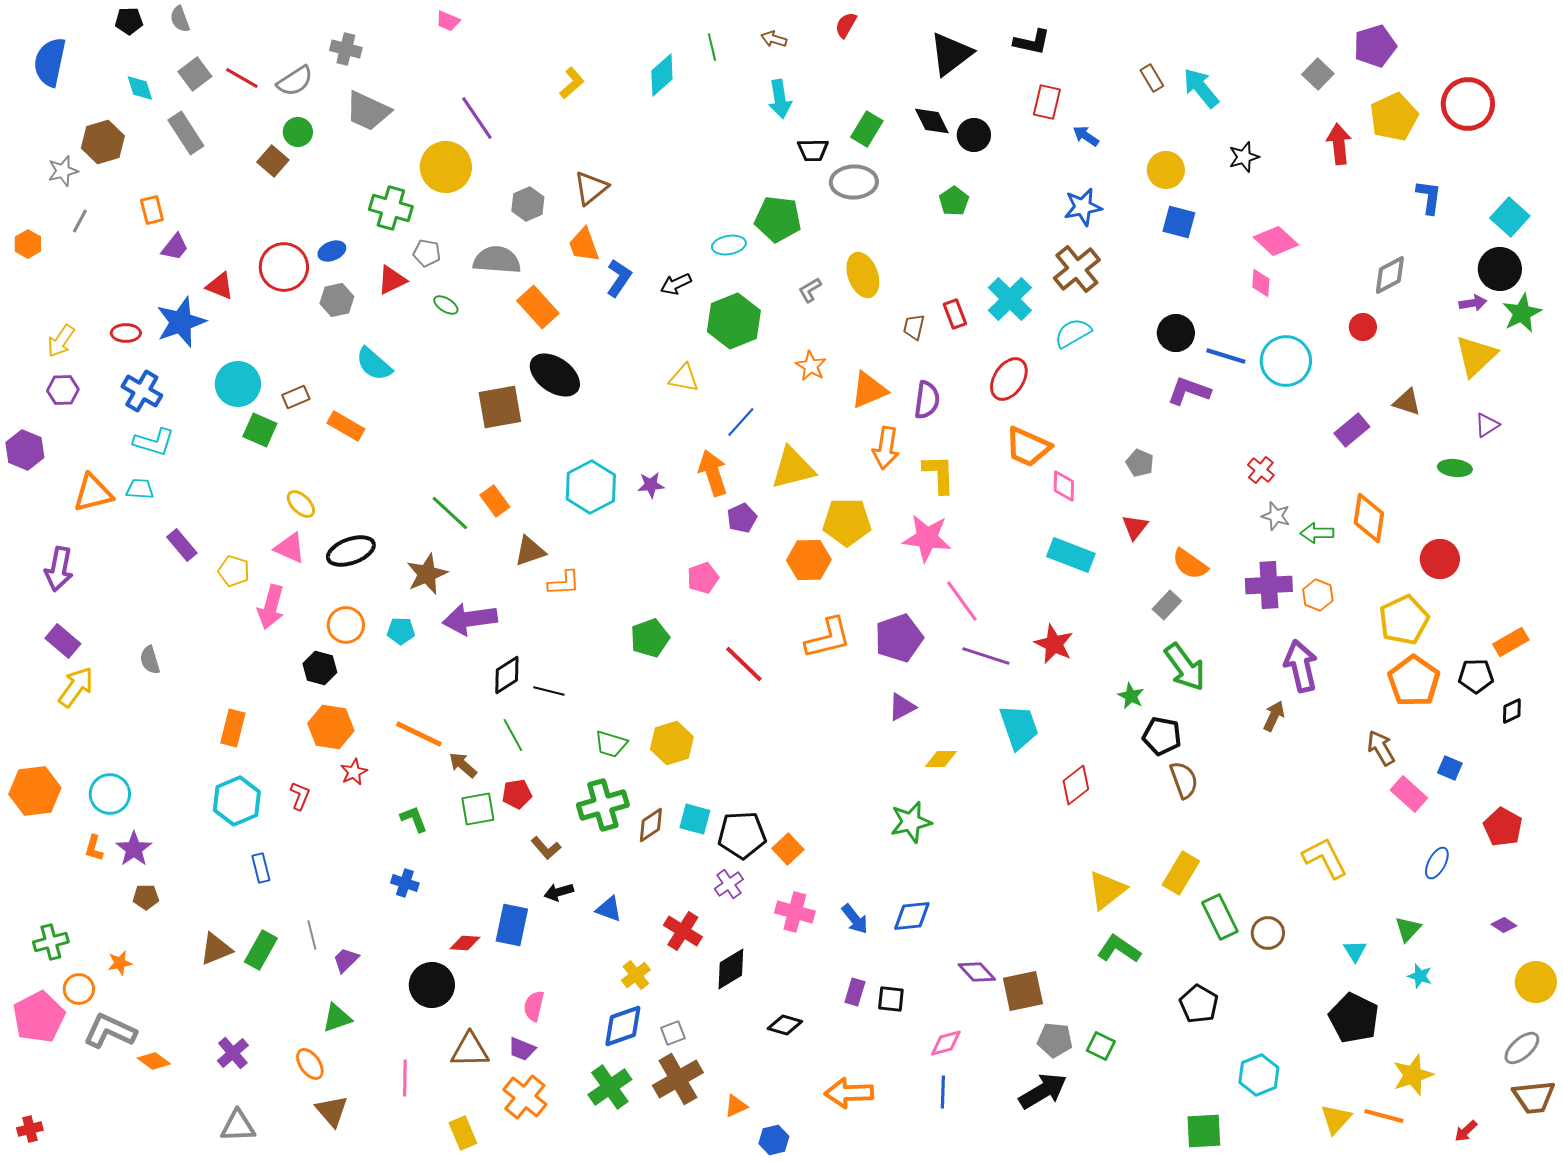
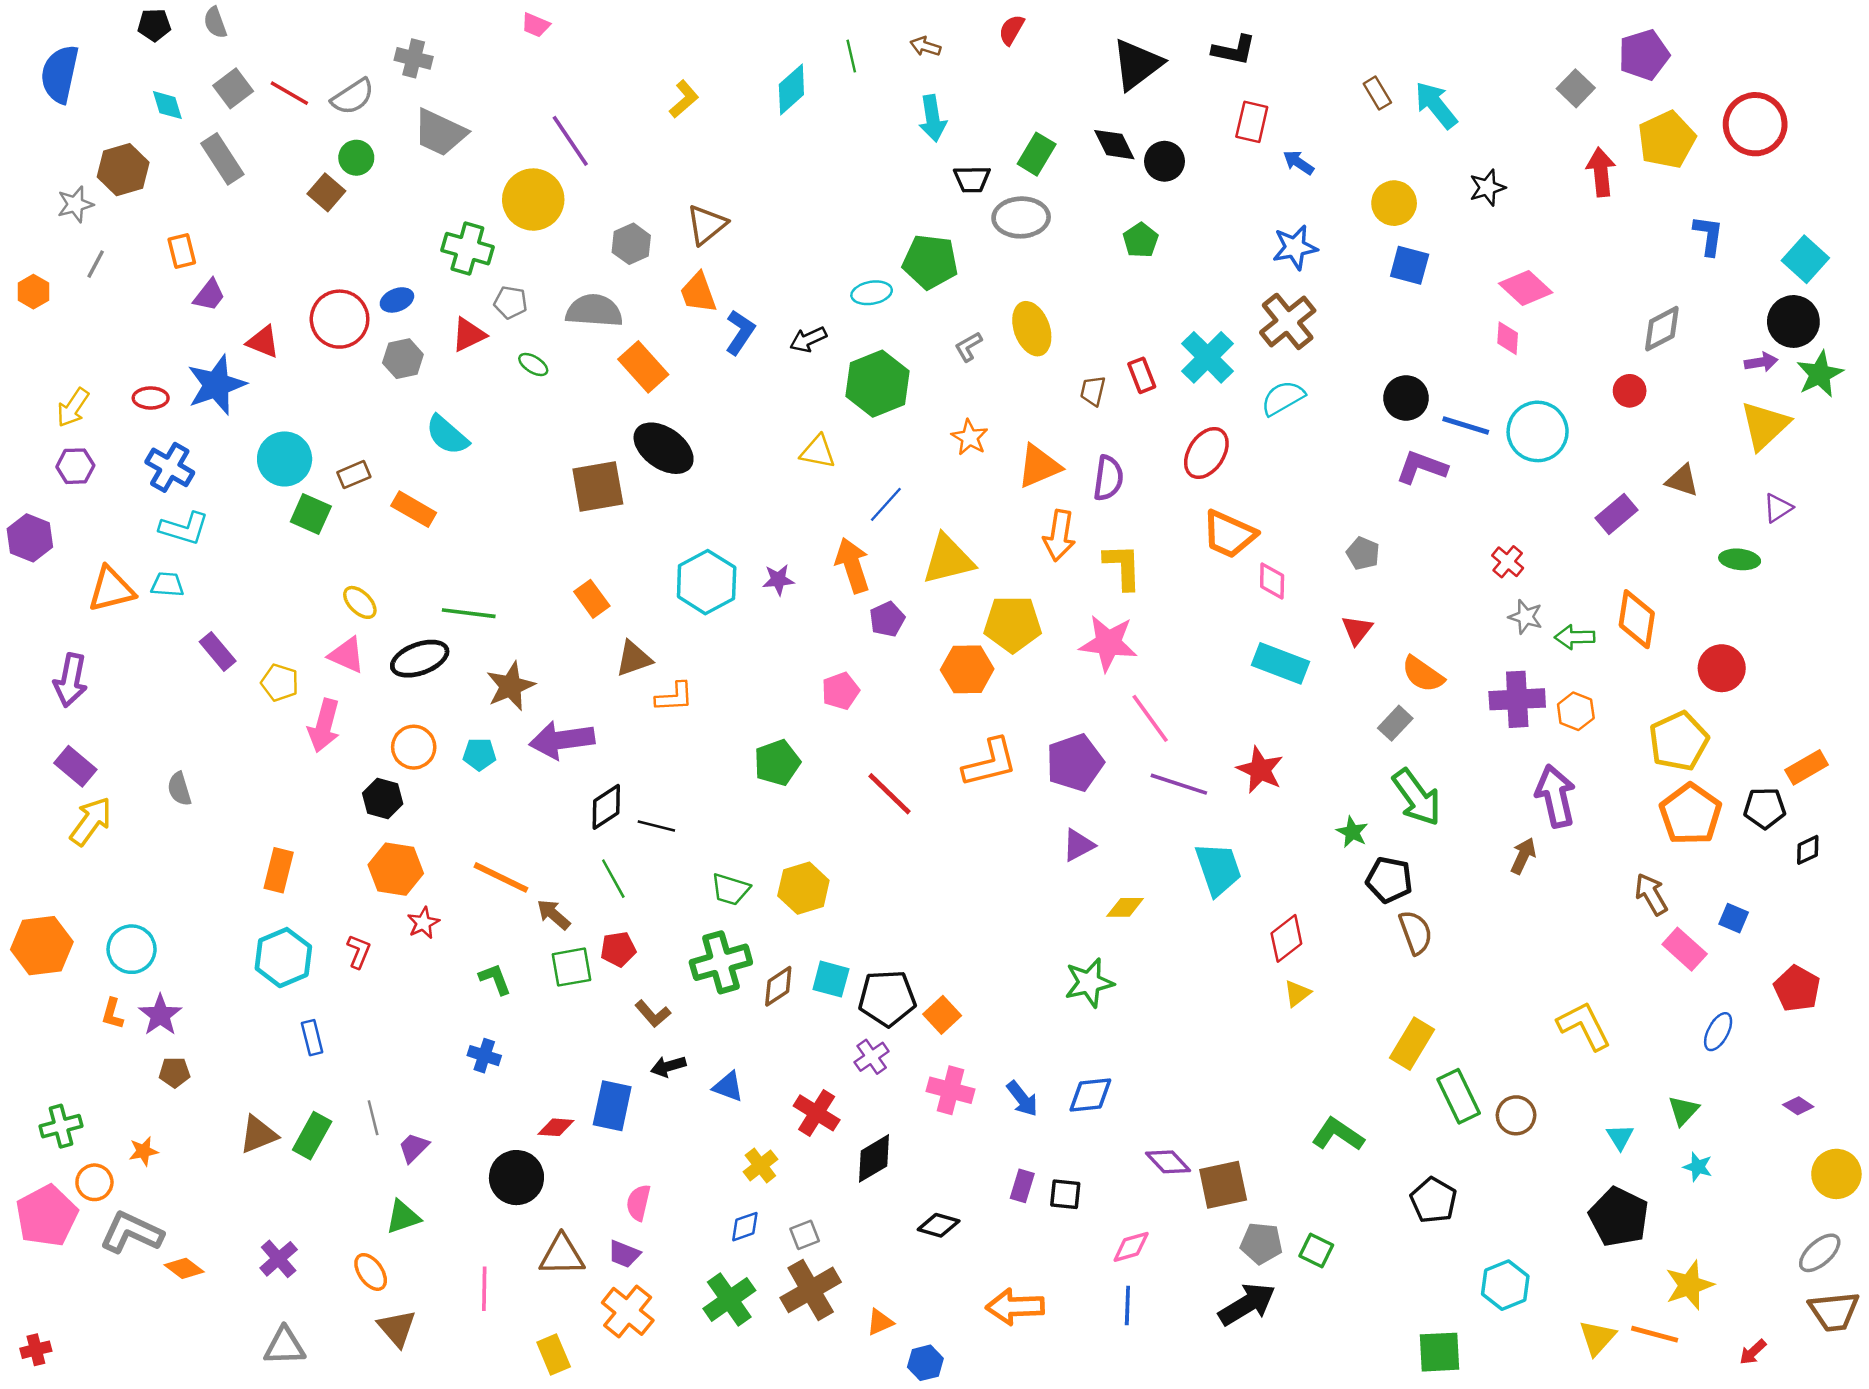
green line: (450, 513) -> (469, 613), moved, turned -36
yellow triangle: (1107, 890) -> (1297, 993), moved, size x0.6
blue diamond: (623, 1026) -> (745, 1227), size x0.6

